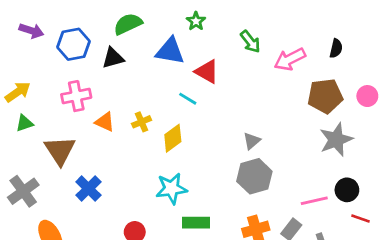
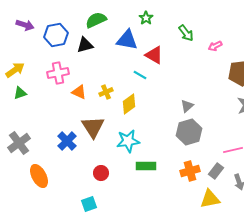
pink arrow: (290, 59) -> (215, 46), size x0.6
brown triangle: (60, 150) -> (93, 127), moved

